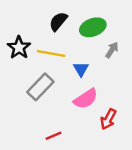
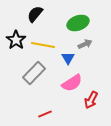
black semicircle: (58, 21) -> (35, 14), moved
gray arrow: (112, 50) -> (85, 44), moved, turned 32

